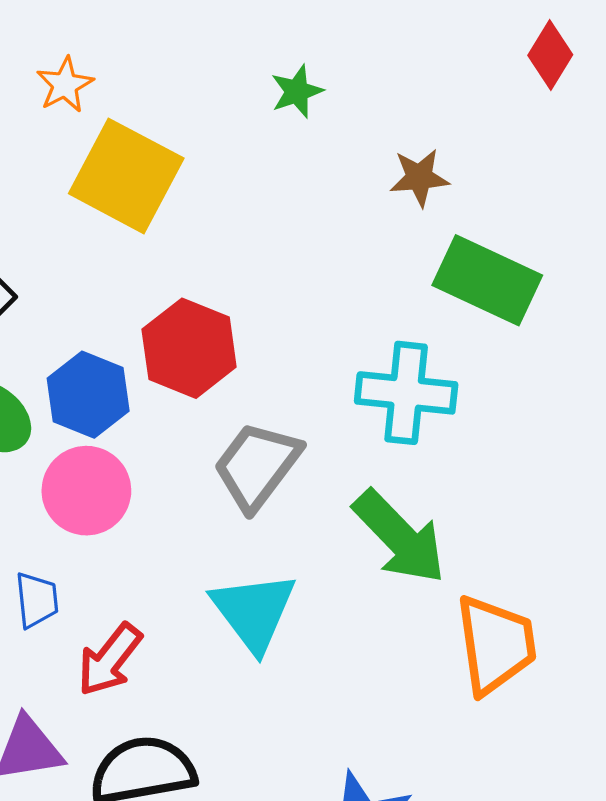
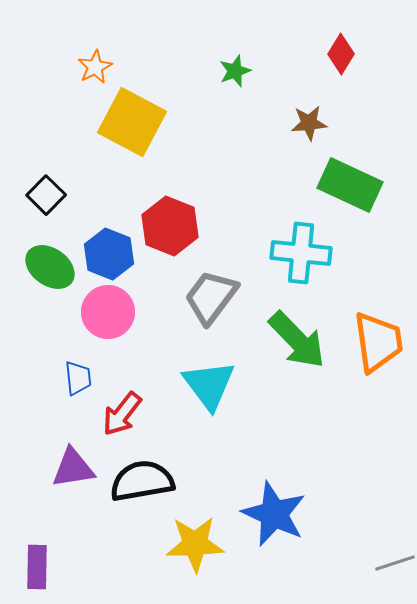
red diamond: (550, 55) -> (341, 54), moved
orange trapezoid: (496, 645) -> (378, 342), moved

